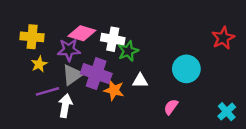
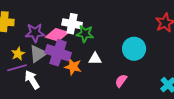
pink diamond: (82, 33) -> (57, 35), moved
green star: (128, 51) -> (85, 34), turned 30
yellow star: (39, 64) -> (18, 54), moved
white arrow: (65, 106) -> (32, 80), turned -42

